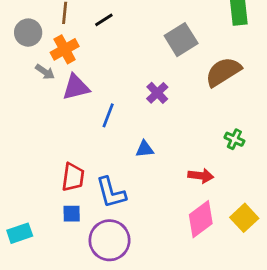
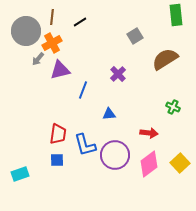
gray circle: (28, 33) -> (26, 31), size x1.5
gray square: (181, 40) -> (135, 36), size x0.7
gray arrow: (45, 72) -> (38, 59), turned 96
purple circle: (110, 240) -> (115, 155), moved

